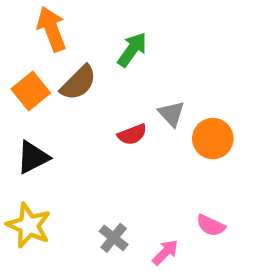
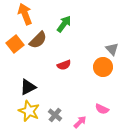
gray triangle: (171, 114) -> (112, 49), moved
black triangle: (33, 157) -> (28, 87), moved
yellow star: (29, 225) -> (29, 111), moved

